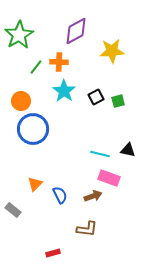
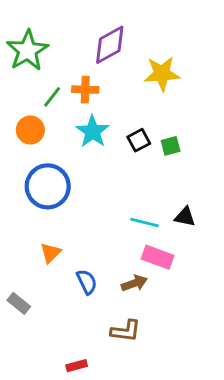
orange circle: (21, 101) -> (30, 130), moved
orange triangle: (35, 184) -> (51, 253), moved

